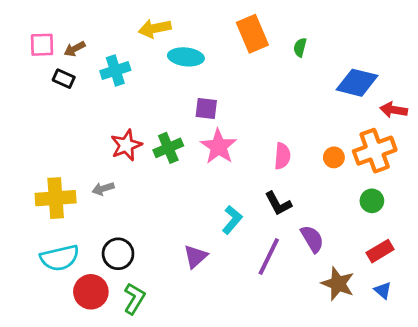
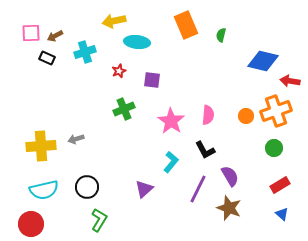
red star: (126, 145) -> (119, 71), moved, size x0.6
pink star: (219, 147) -> (171, 121), moved
brown star: (338, 284) -> (229, 208), moved
red circle: (91, 292) -> (31, 224), moved

